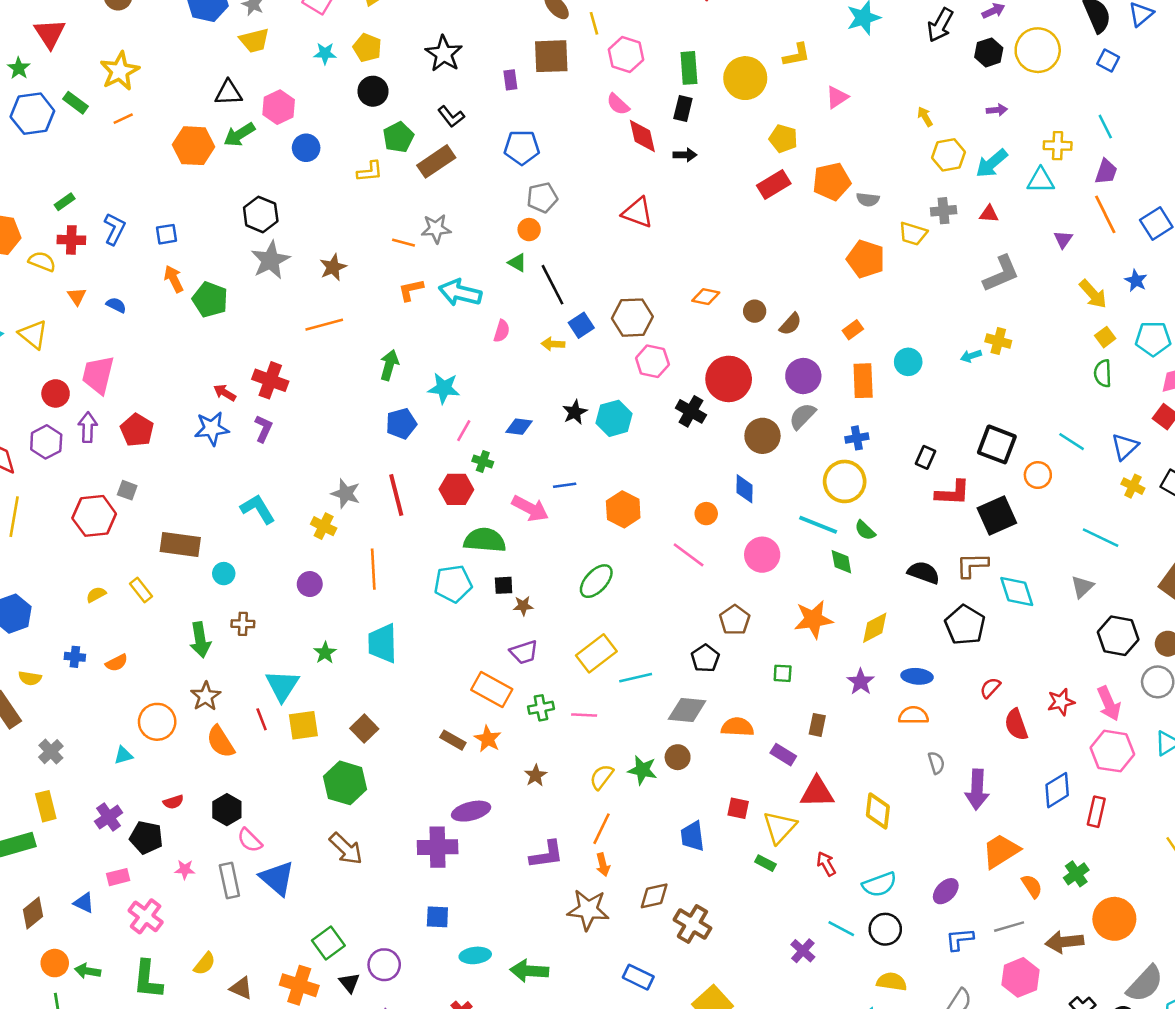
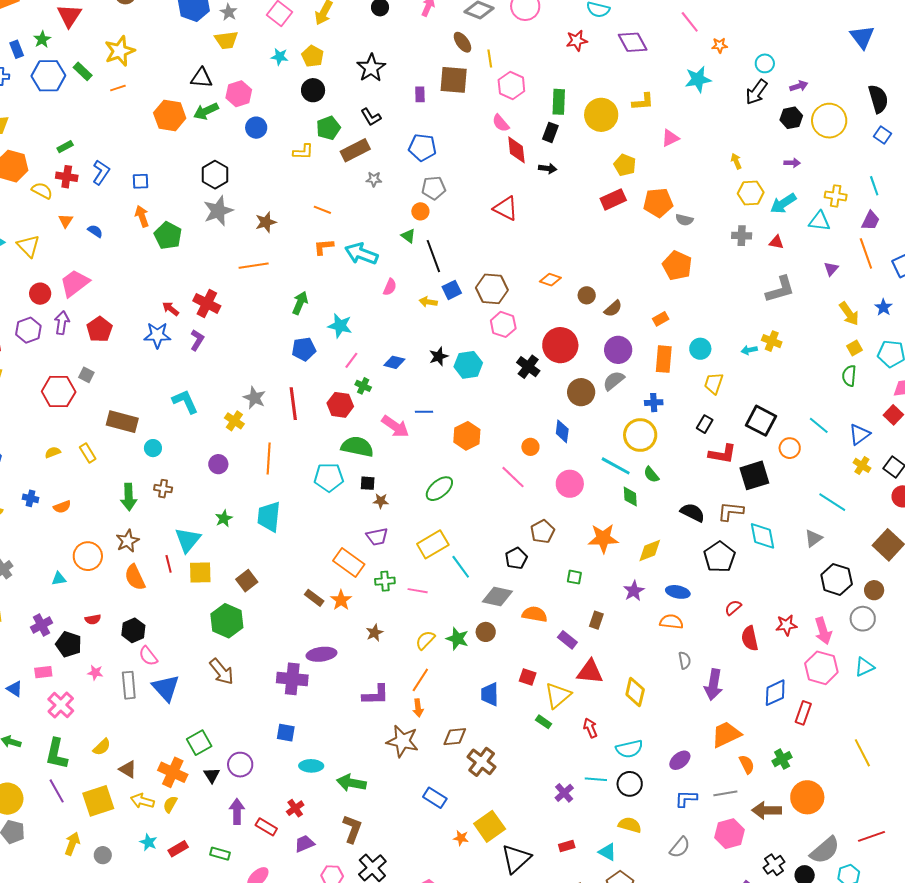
gray star: (436, 229) -> (374, 179), moved, size x0.7
yellow trapezoid: (913, 234) -> (714, 383), moved, turned 85
pink trapezoid: (98, 375) -> (75, 283), turned 32
cyan line: (636, 678) -> (461, 567), turned 60
cyan line: (841, 929) -> (596, 779), turned -30

